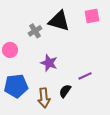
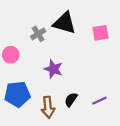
pink square: (92, 16) -> (101, 33), moved
purple line: (85, 76) -> (99, 101), moved

